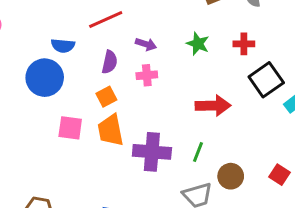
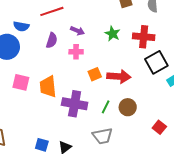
red cross: (244, 44) -> (144, 37), size x1.5
orange square: (106, 97) -> (95, 74), moved
brown circle: (231, 176) -> (128, 107), moved

